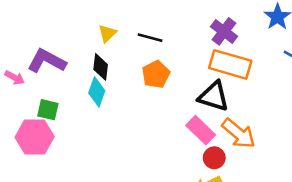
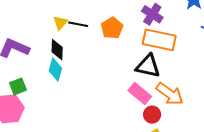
black line: (150, 38) -> (78, 24), moved
orange pentagon: (156, 74) -> (112, 28), moved
green square: (48, 110) -> (18, 86), turned -30

